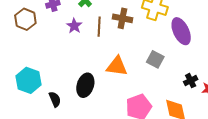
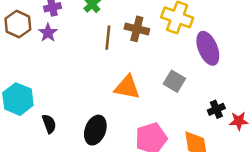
purple star: (74, 26) -> (48, 33), moved
black ellipse: (85, 85) -> (95, 130), moved

